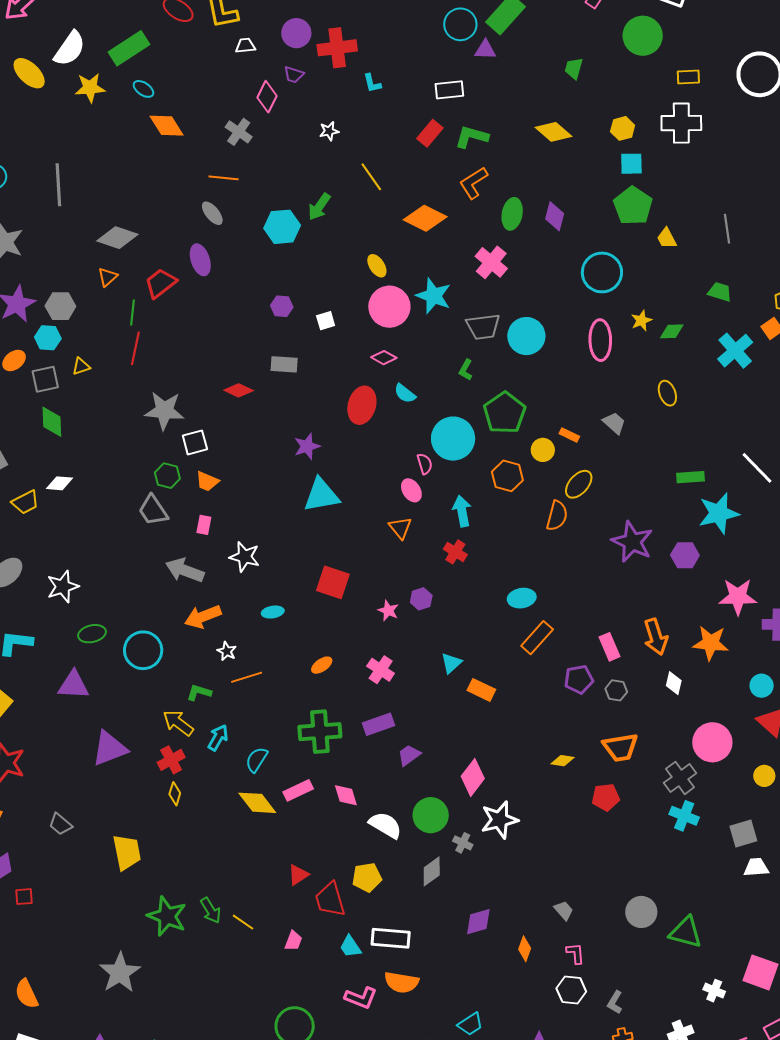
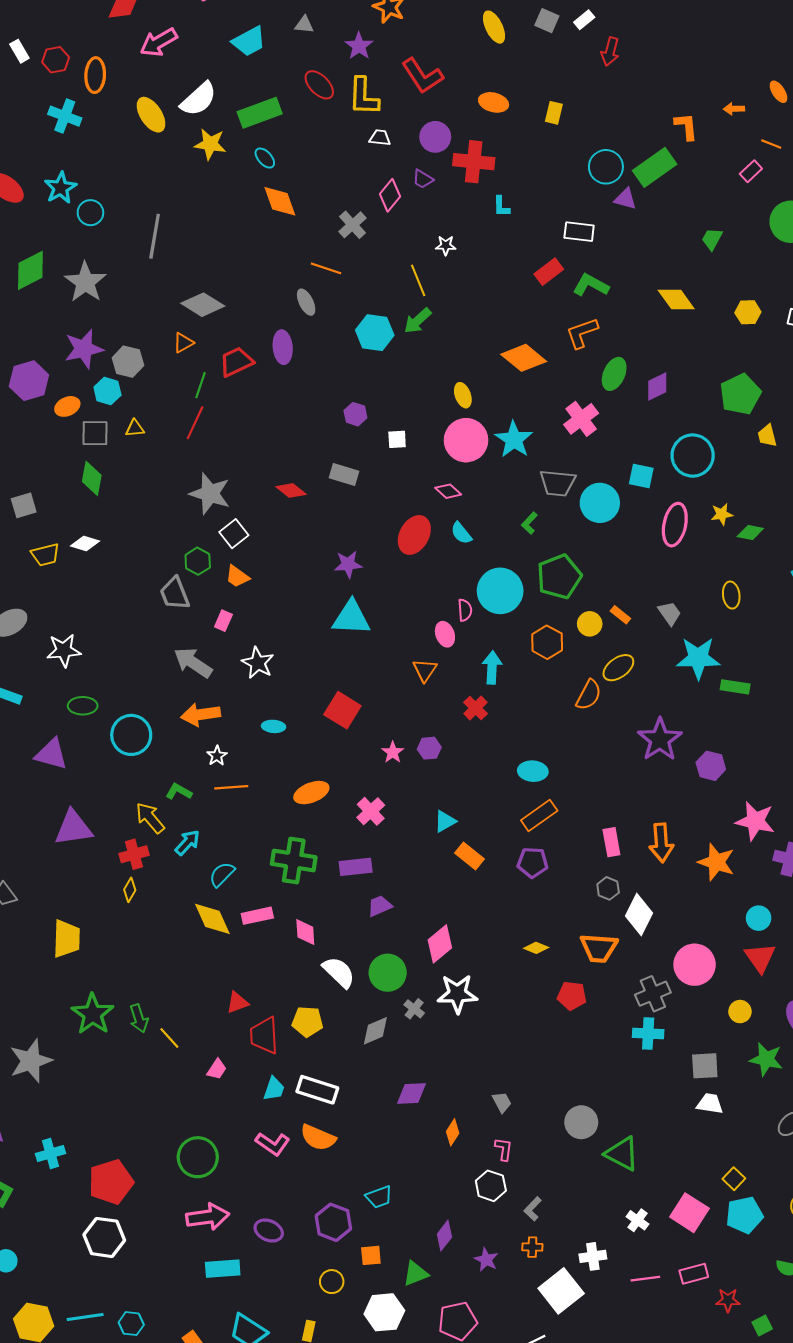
cyan square: (631, 164) -> (641, 476), moved
yellow line: (371, 177) -> (418, 280), moved
purple diamond: (555, 216) -> (657, 386), turned 36
white square: (195, 442) -> (234, 534), turned -36
cyan star: (719, 513) -> (698, 658), moved
orange ellipse: (322, 665) -> (311, 793), size x1.5
purple pentagon: (579, 679) -> (533, 862), moved
white diamond: (674, 683) -> (639, 914), moved, size x1.6
cyan cross: (684, 816) -> (648, 1034), turned -32
cyan trapezoid: (350, 947) -> (274, 1089), turned -140

